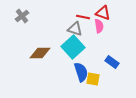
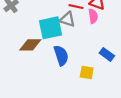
cyan square: (73, 47) -> (51, 28), moved, turned 30
blue semicircle: (81, 72) -> (61, 55), moved

